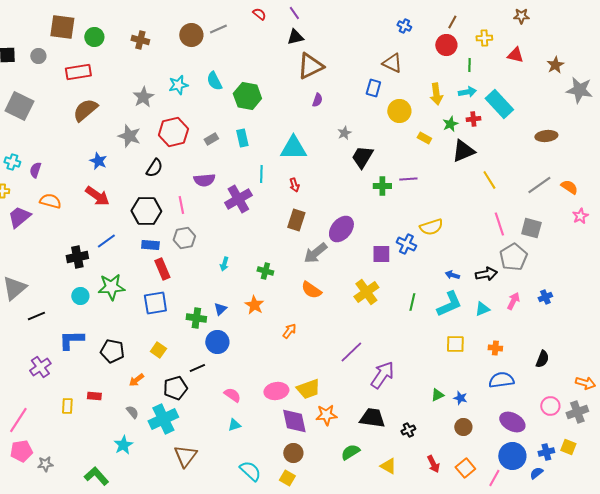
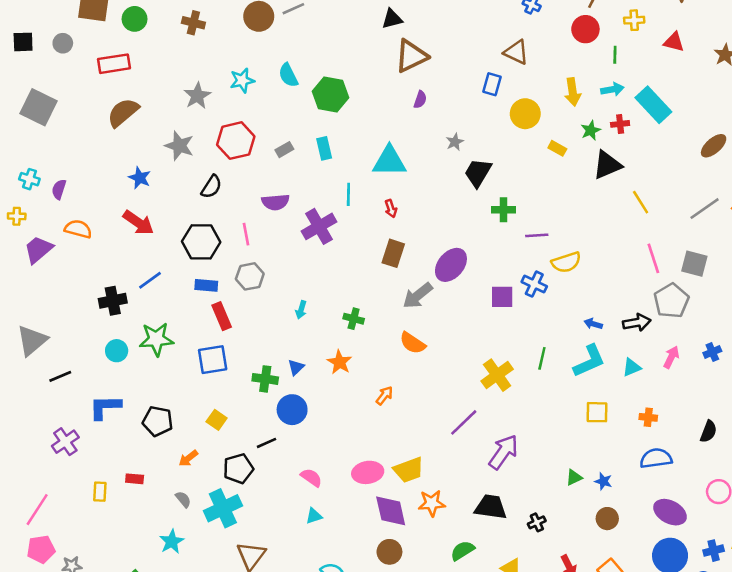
brown ellipse: (546, 136) -> (714, 146), turned -35
purple line: (408, 179) -> (537, 235), moved
yellow cross: (366, 292) -> (497, 375), moved

